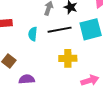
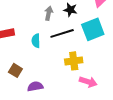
pink arrow: (90, 80) -> (88, 82), moved, turned 42

